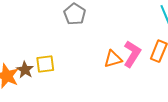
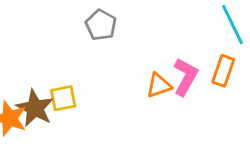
brown star: (25, 70) -> (35, 108), size x1.5

